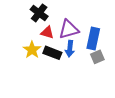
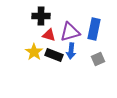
black cross: (39, 13) -> (41, 16), turned -36
blue rectangle: (93, 39) -> (94, 29), moved

